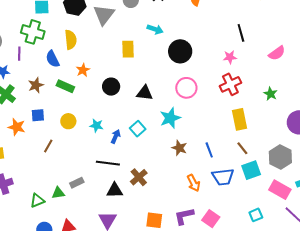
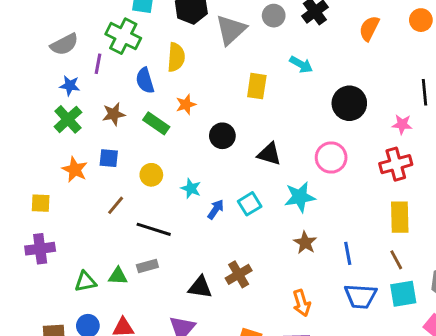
black circle: (180, 51) -> (349, 103), moved
black line: (108, 163) -> (154, 229), moved
orange arrow: (194, 183) -> (302, 303), moved

